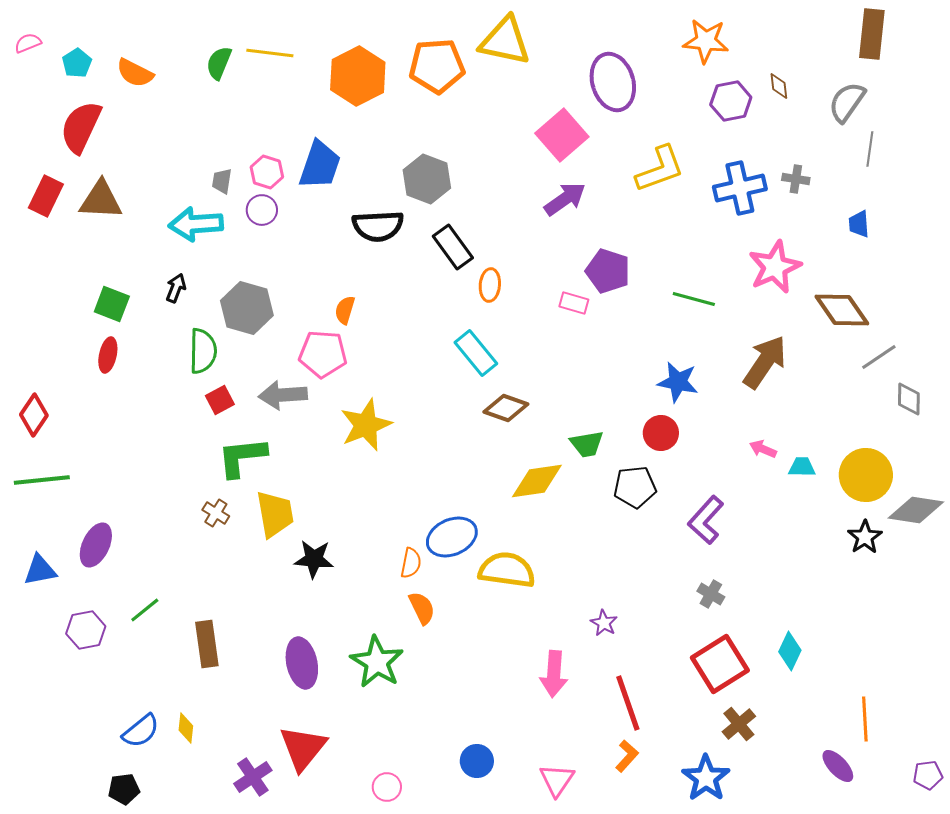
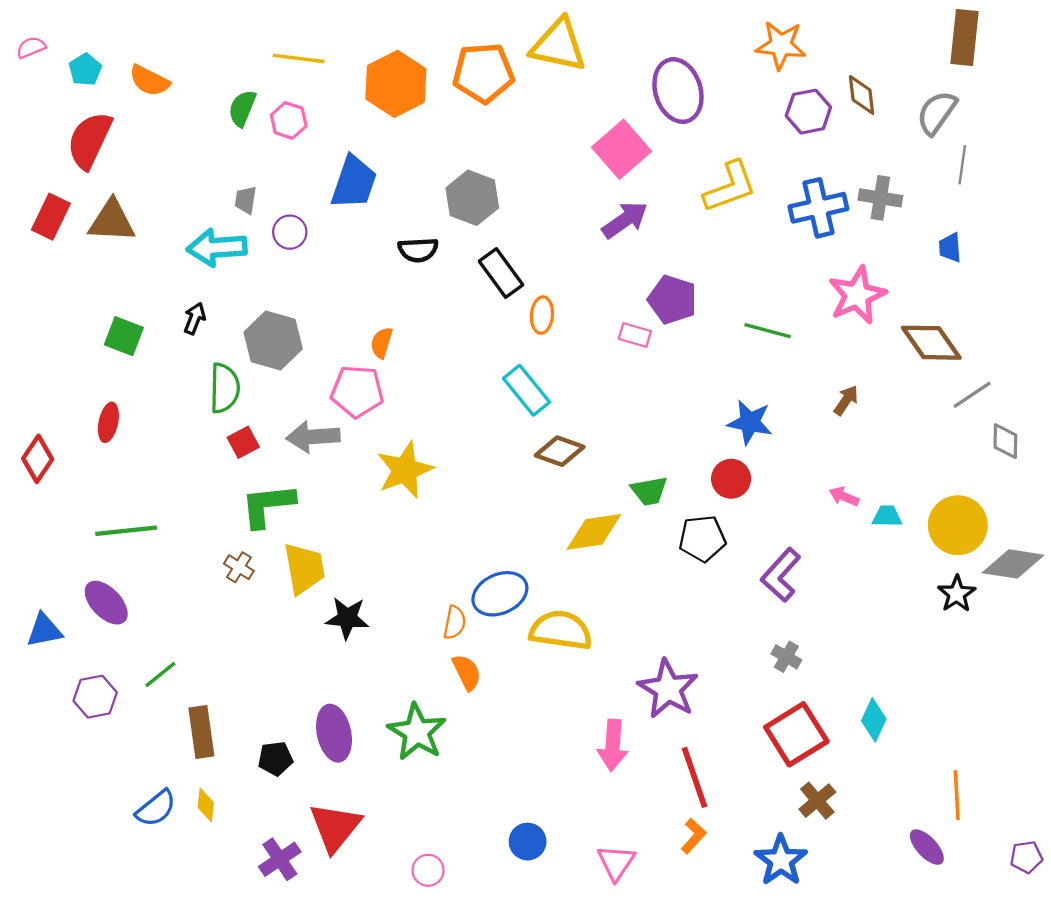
green semicircle: (219, 63) -> (242, 108), moved
brown diamond: (779, 86) -> (862, 95), size x1.4
pink hexagon: (267, 172) -> (289, 120), moved
gray cross: (796, 179) -> (880, 198), size x1.4
black semicircle: (378, 226) -> (418, 250), size x0.7
red ellipse: (108, 355) -> (108, 422), moved
brown arrow: (765, 362) -> (846, 400), size x0.5
green line: (42, 480) -> (126, 531), moved
purple ellipse: (96, 545) -> (106, 603), turned -69
purple star: (604, 623) -> (668, 689), size x2.0
brown rectangle: (207, 644) -> (201, 732), moved
black pentagon: (124, 789) -> (275, 759), moved

